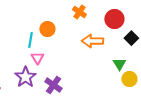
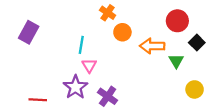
orange cross: (79, 12) -> (108, 13), moved
orange circle: (47, 29) -> (122, 32), moved
green triangle: (119, 64) -> (176, 61), moved

